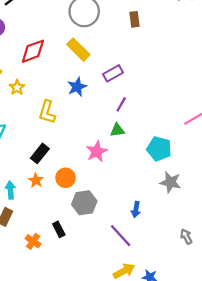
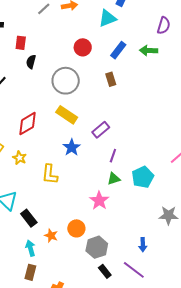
cyan pentagon: (159, 149) -> (143, 177), moved, turned -30
black rectangle: (40, 153) -> (29, 218), moved, turned -66
black rectangle: (59, 229) -> (105, 271), moved

